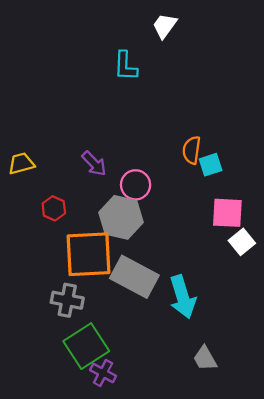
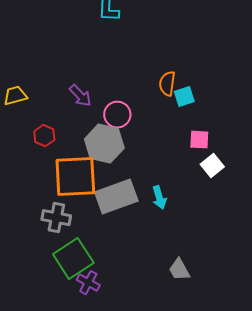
pink square: (227, 213) -> (199, 140), size x0.7
gray rectangle: (134, 277) -> (116, 197), turned -48
cyan arrow: (183, 297) -> (159, 198), moved, size x0.6

